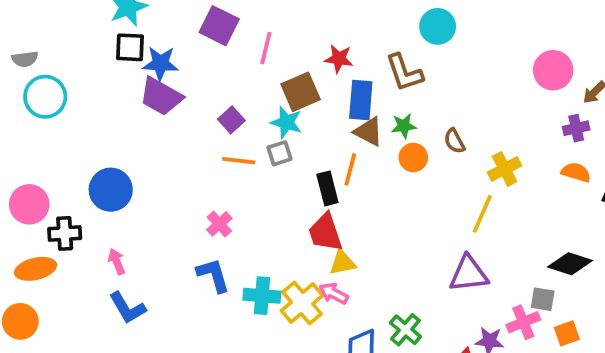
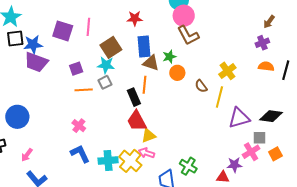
purple square: (219, 26) -> (63, 31), moved
red star: (339, 59) -> (135, 18), moved
pink circle: (553, 70) -> (184, 16), moved
brown L-shape: (404, 73) -> (188, 35), moved
purple square: (231, 120) -> (76, 69), turned 32
brown semicircle: (454, 141) -> (201, 86), moved
pink arrow: (117, 262) -> (27, 155), turned -112
purple triangle: (469, 274) -> (239, 118), moved

